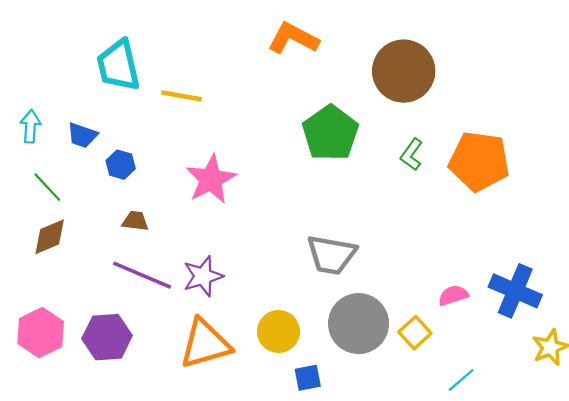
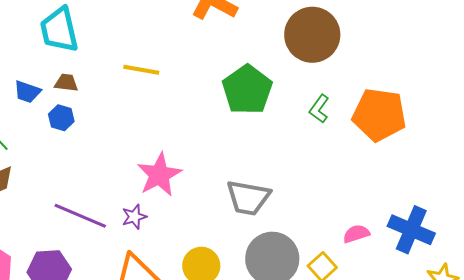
yellow line: (182, 96) -> (141, 70), moved
pink star: (211, 179) -> (159, 175), moved
brown trapezoid: (135, 221) -> (66, 83), moved
purple star: (203, 276) -> (134, 217), size x0.7

